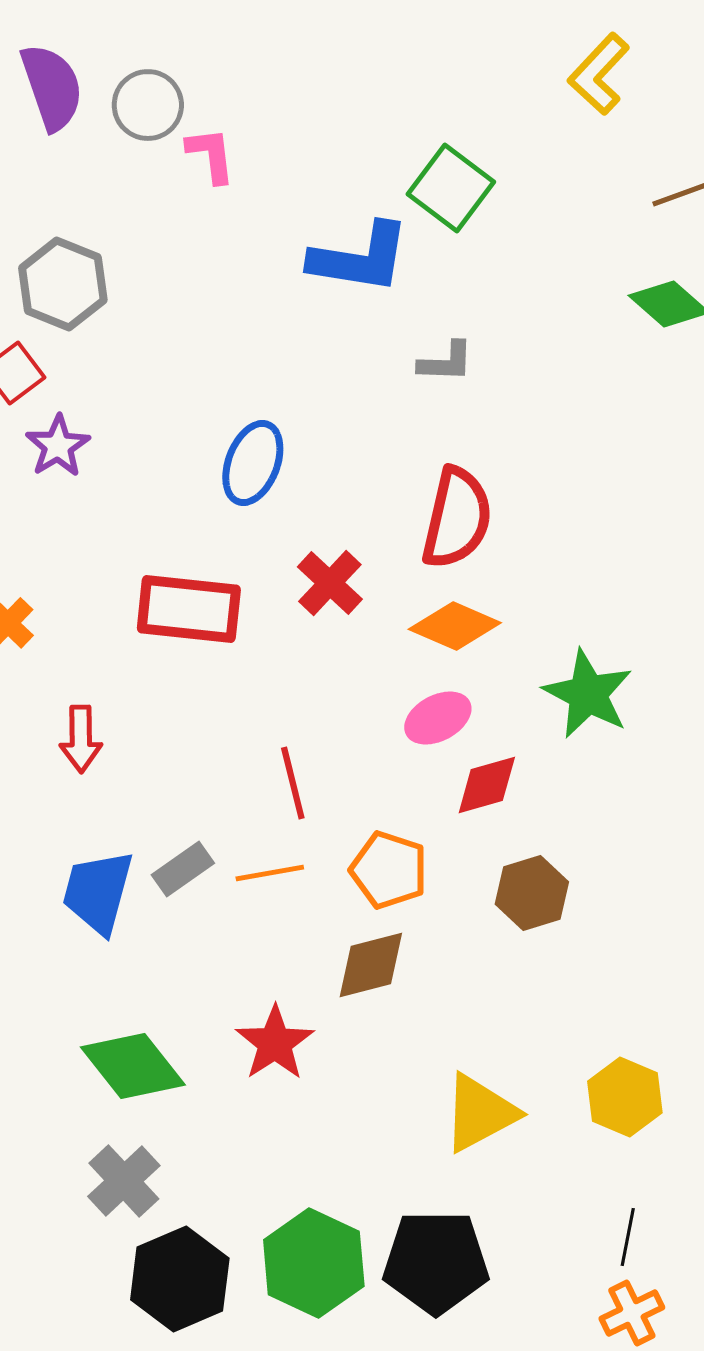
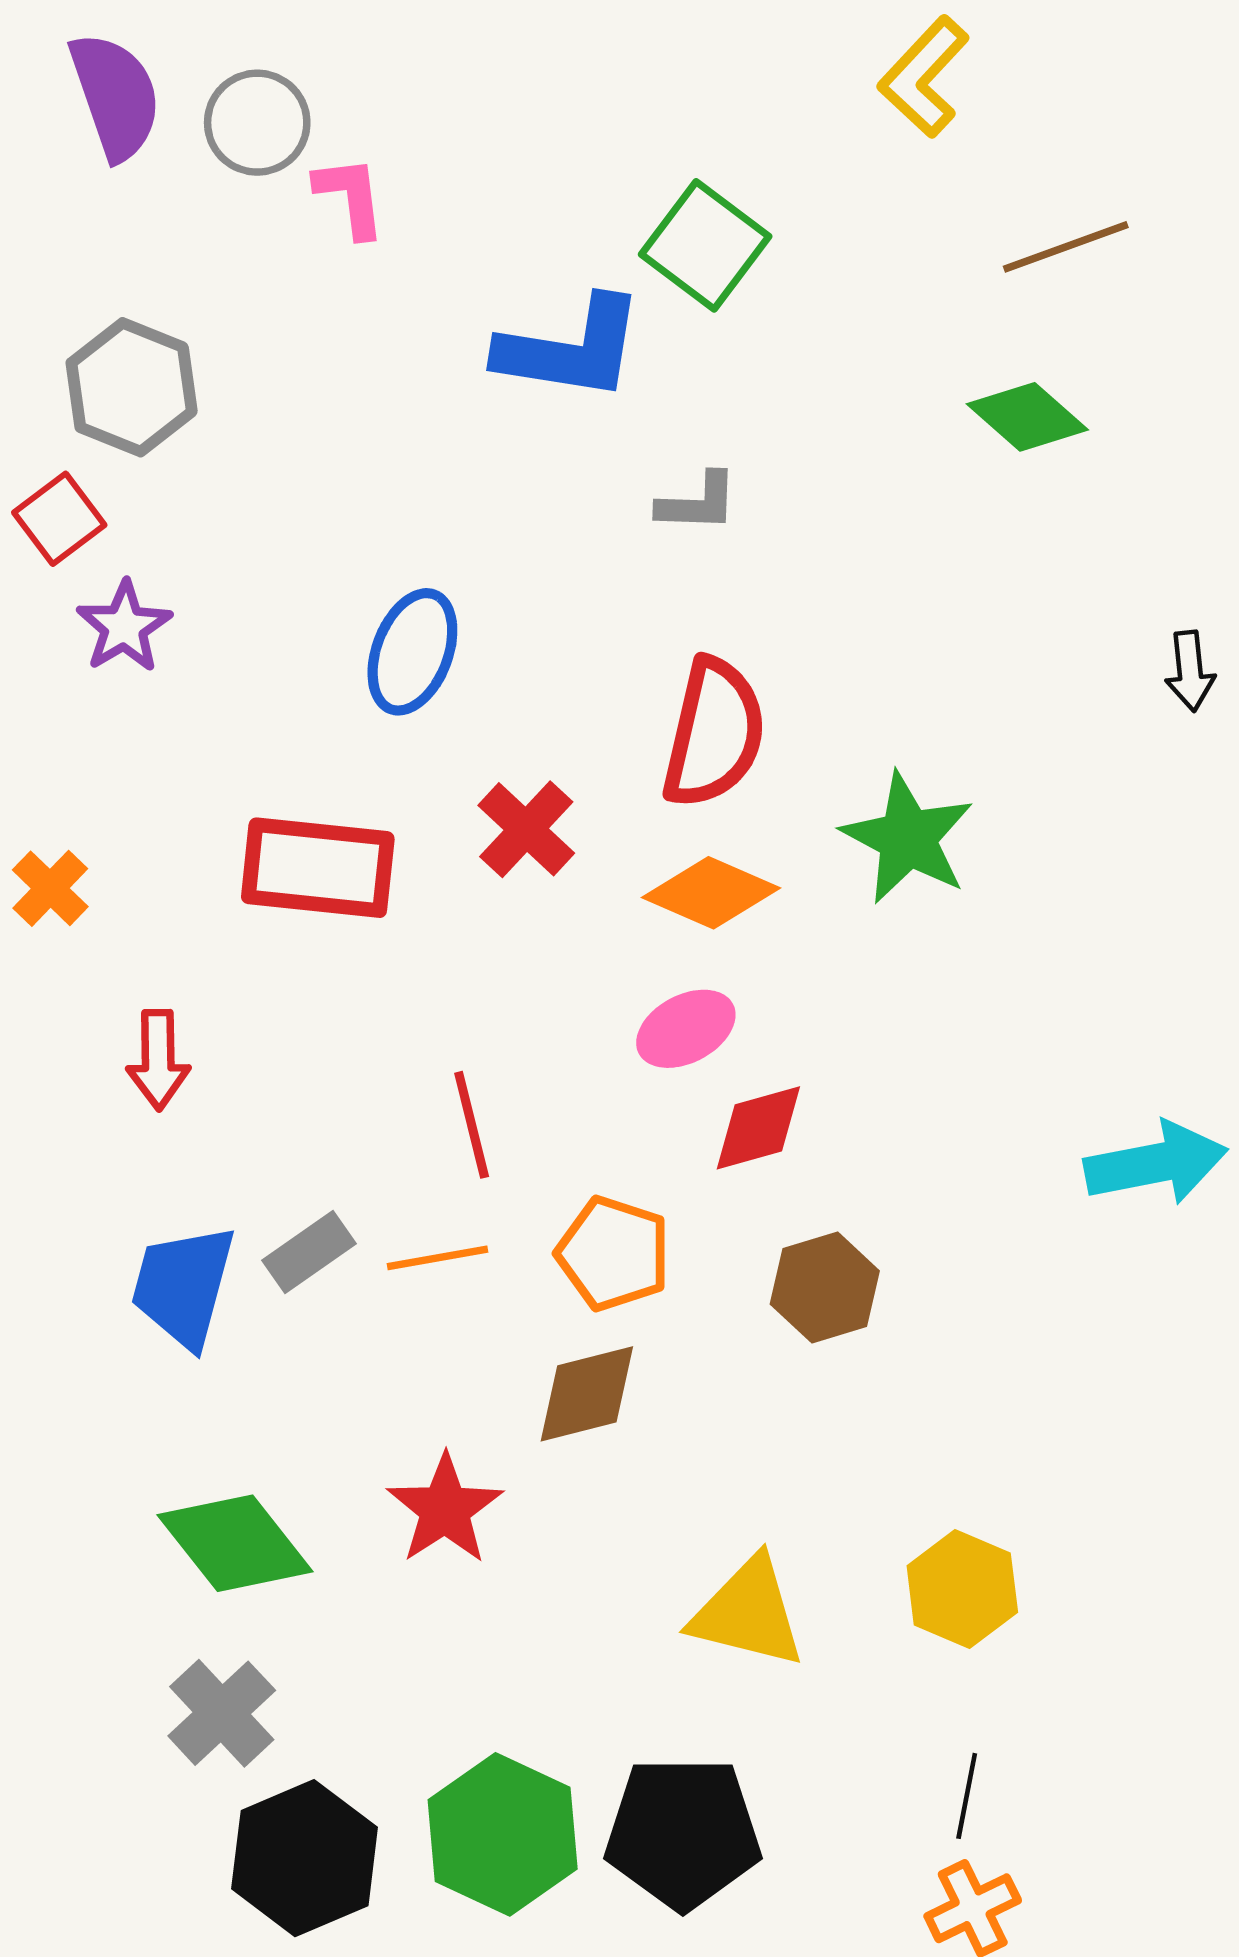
green star: (588, 694) -> (908, 838), moved
yellow triangle: (480, 1113) -> (748, 1613), turned 42

